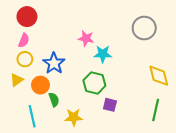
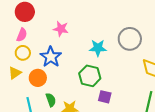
gray circle: (144, 28) -> (130, 39), moved
pink star: (86, 38) -> (61, 29), moved
green semicircle: (54, 100) -> (51, 100), moved

